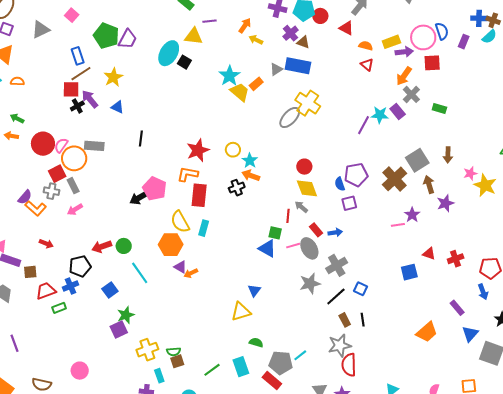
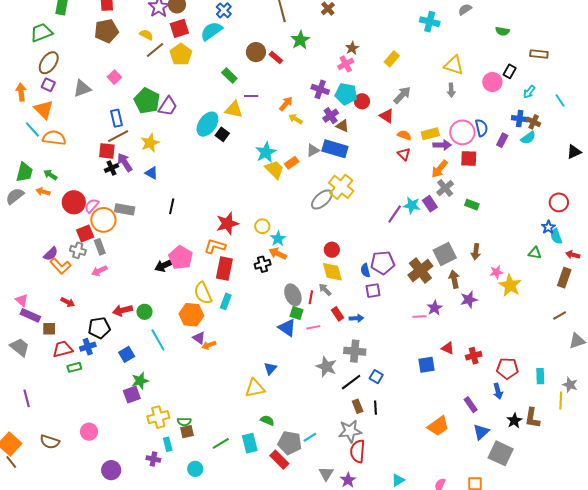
orange semicircle: (17, 81) -> (54, 138), size x1.6
gray ellipse: (309, 248) -> (293, 295), moved
gray cross: (337, 265) -> (355, 351), turned 30
gray star: (310, 283) -> (326, 367), turned 30

